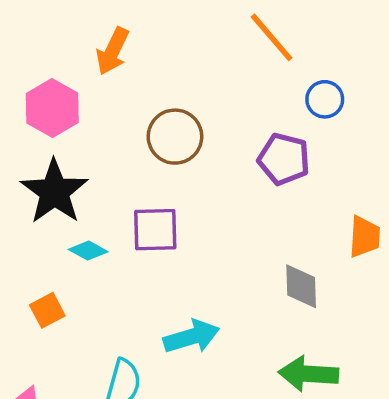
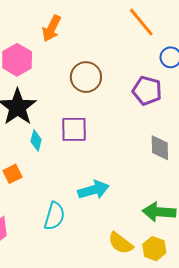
cyan diamond: (88, 251) -> (36, 140), turned 75
gray diamond: (301, 286) -> (160, 148), moved

